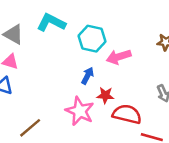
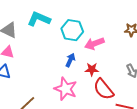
red star: (105, 95) -> (92, 69), moved
red semicircle: (127, 114) -> (104, 89), turned -140

